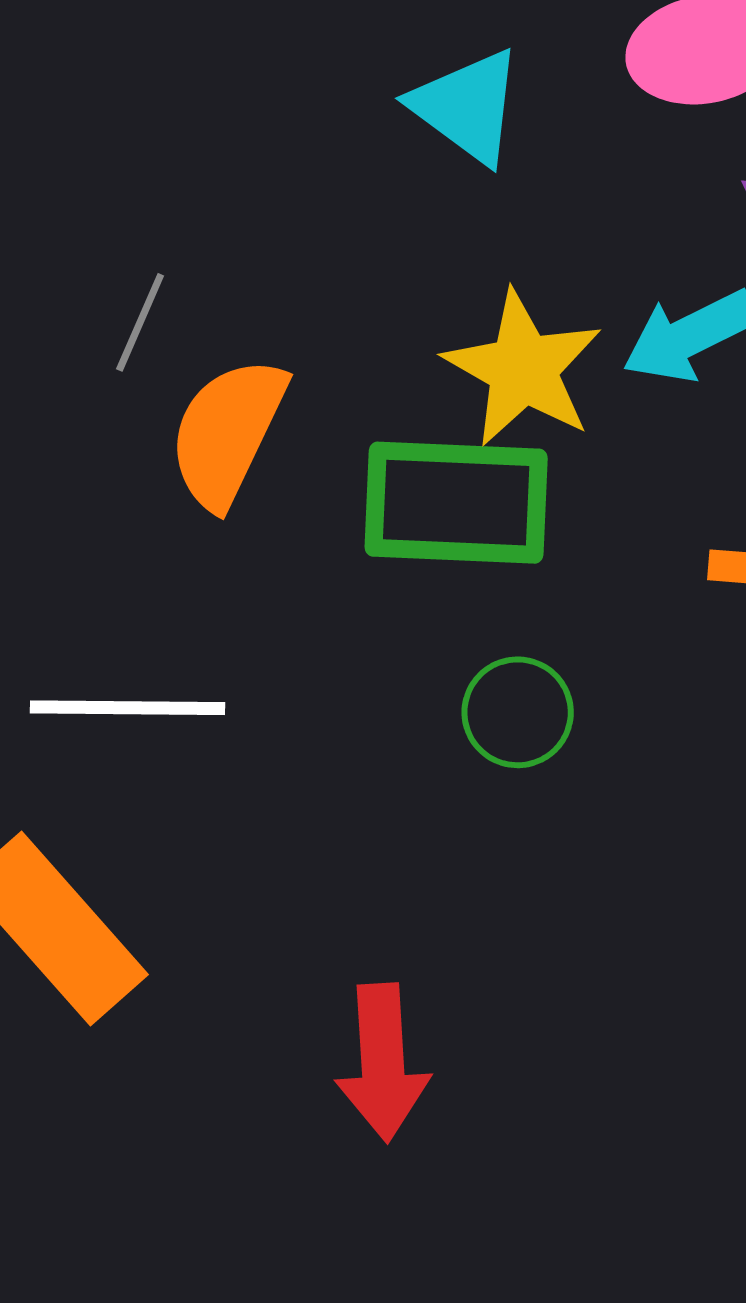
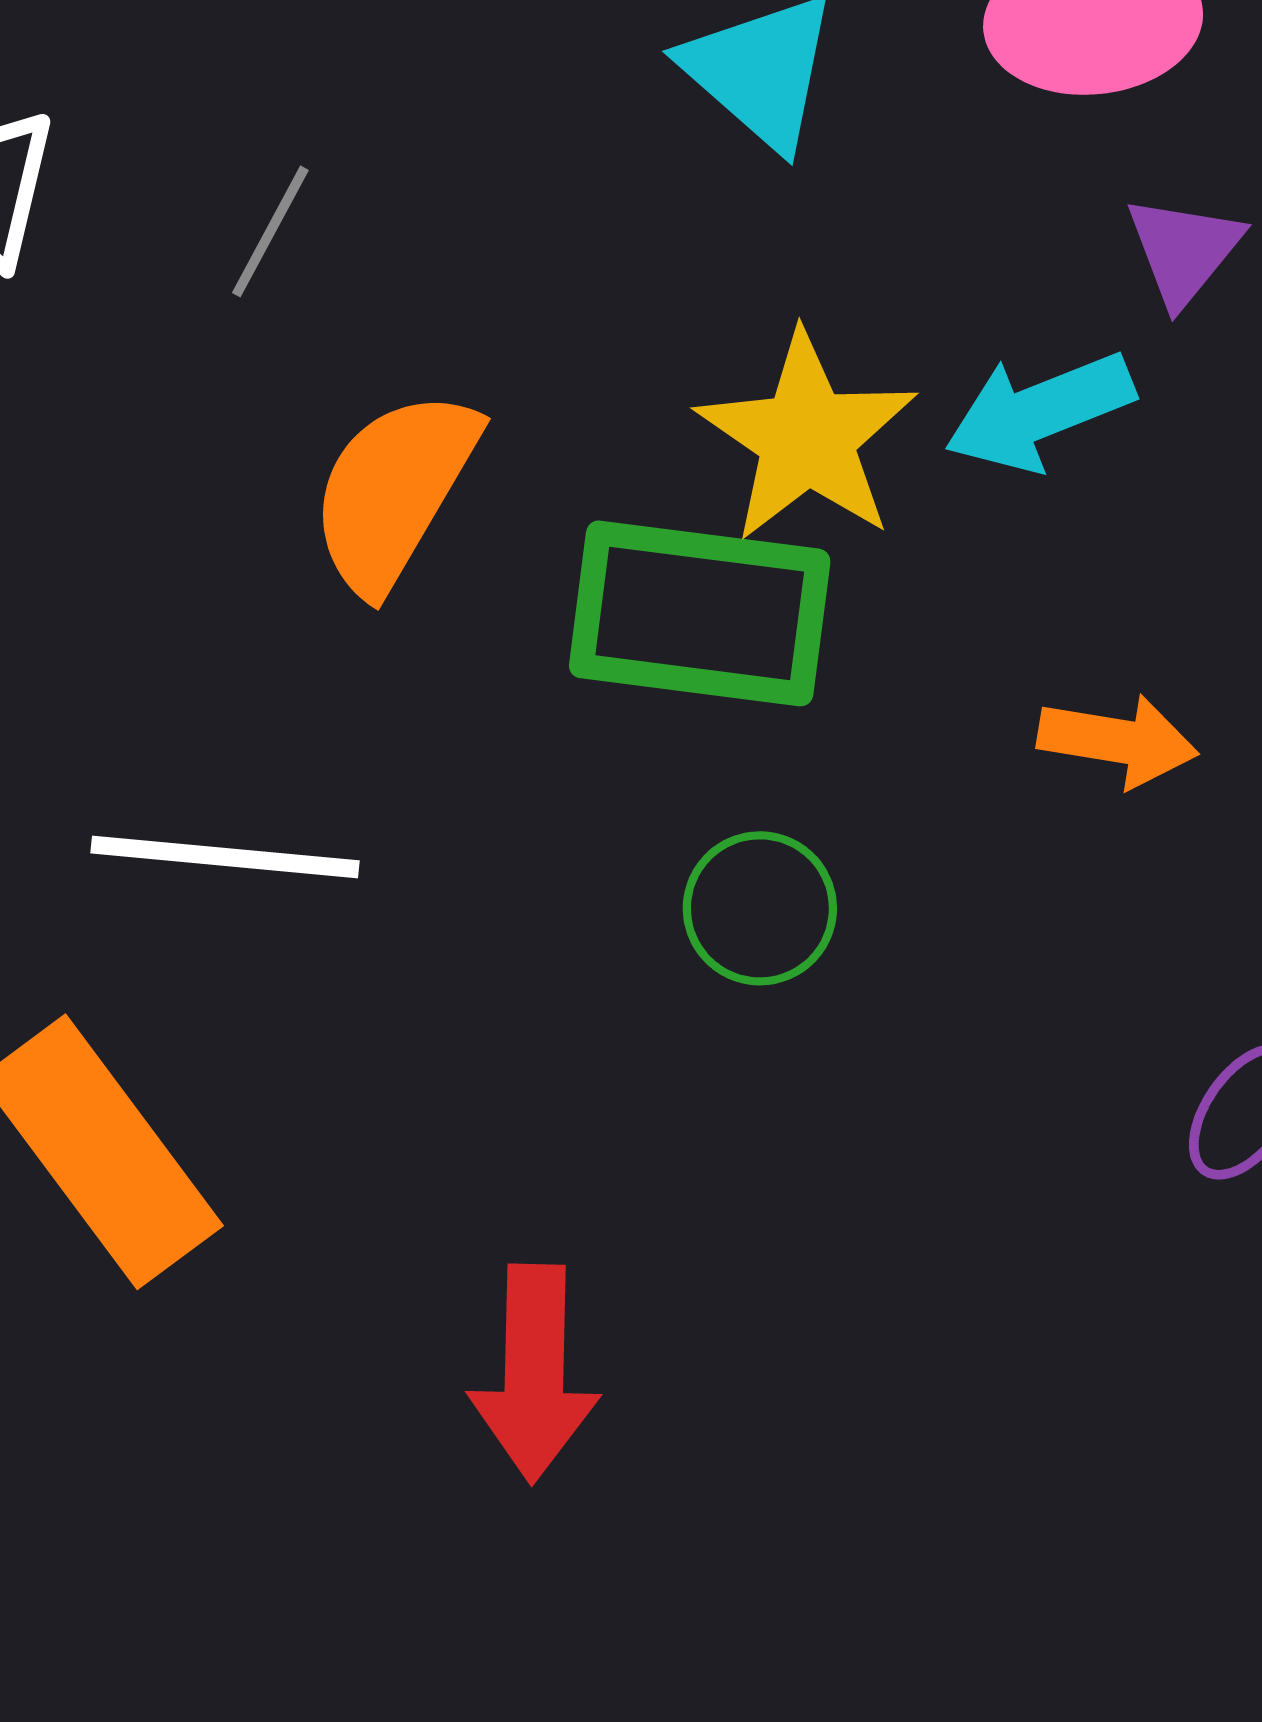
gray line: (140, 322) -> (270, 231), moved

